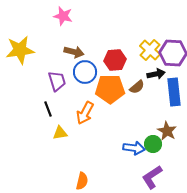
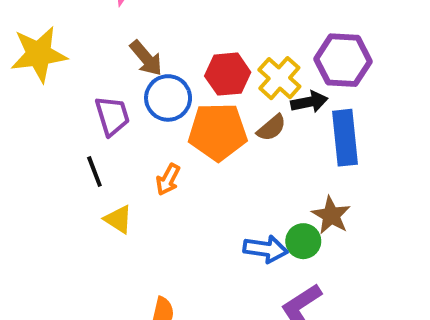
yellow cross: (150, 50) -> (279, 78), moved
brown arrow: (74, 52) -> (146, 58), turned 36
orange arrow: (85, 113) -> (168, 179), size x0.7
yellow triangle: (60, 133) -> (118, 219), turned 42

